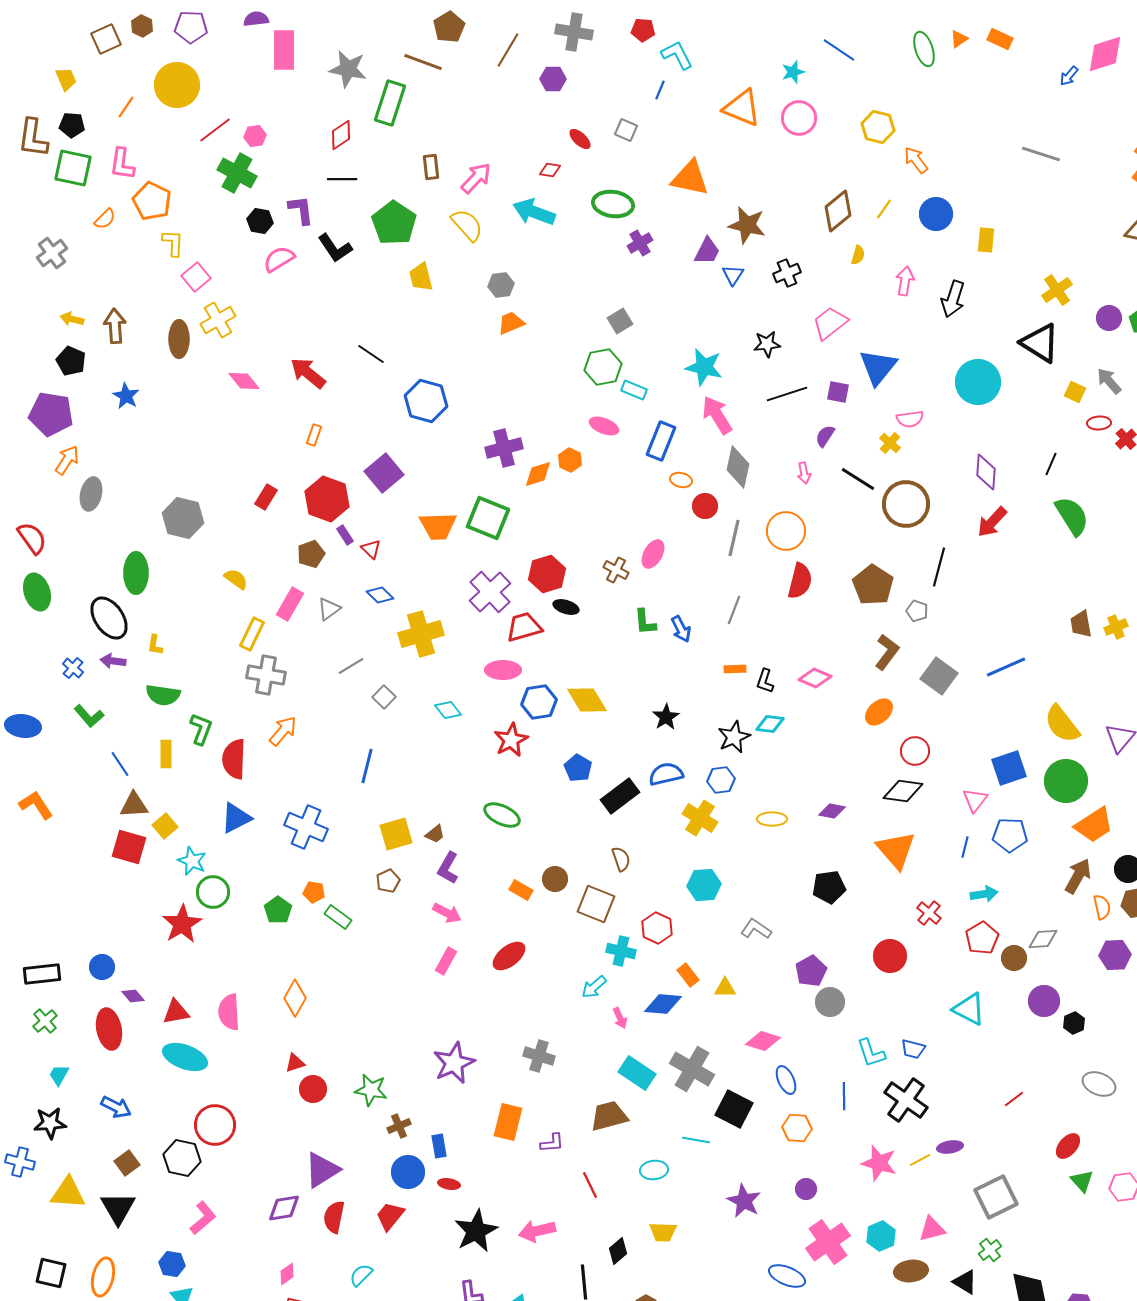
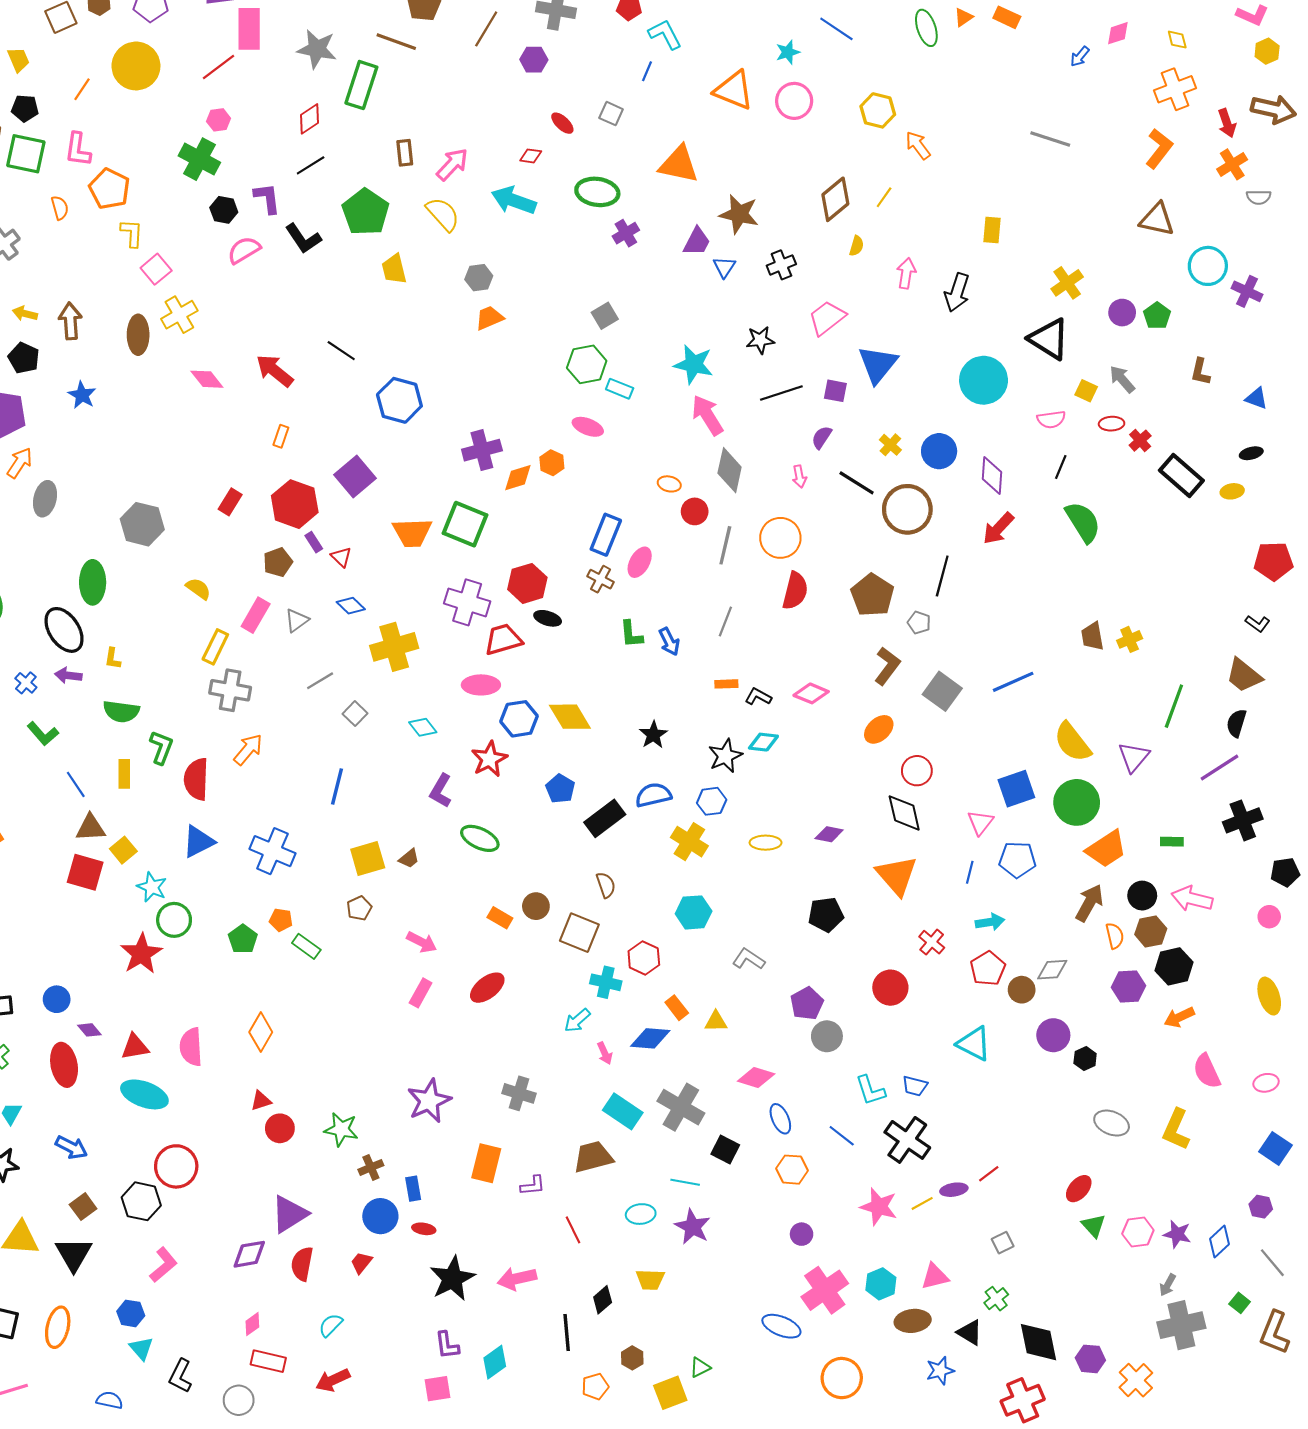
pink diamond: (1105, 54) -> (1118, 33), size x0.6
red line: (215, 130) -> (219, 67), moved
black line: (342, 179) -> (311, 165), turned -32
blue circle: (936, 214) -> (939, 451), moved
orange semicircle: (105, 219) -> (60, 208), turned -60
pink semicircle: (910, 419) -> (1051, 419), moved
blue rectangle: (661, 441) -> (606, 535), moved
purple cross: (490, 592) -> (467, 602), turned -30
black L-shape: (765, 681) -> (758, 697), turned 100
black diamond: (903, 791) -> (904, 813), turned 69
purple L-shape: (448, 868) -> (441, 791), moved
blue line: (844, 1096) -> (842, 1136), turned -52
red line: (1014, 1099) -> (989, 1174), moved
black square: (734, 1109) -> (725, 1149), size x0.7
gray square: (996, 1197) -> (1003, 1243), size x0.5
purple star: (744, 1201) -> (693, 1227), moved
red trapezoid: (390, 1216) -> (361, 1263), size x0.7

